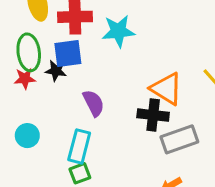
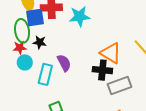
blue square: (68, 54) -> (35, 17), moved
cyan circle: (27, 136) -> (25, 62), moved
cyan rectangle: (79, 146) -> (45, 74), moved

